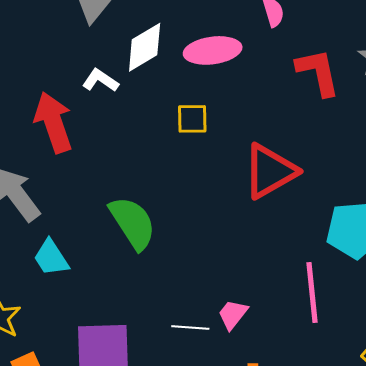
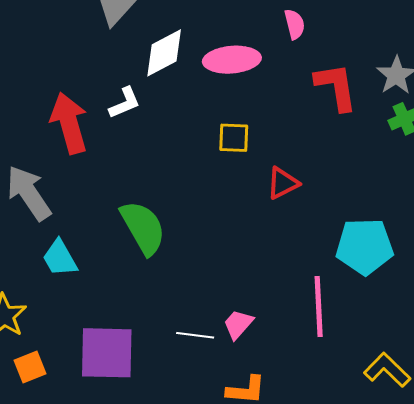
white L-shape: (100, 80) -> (125, 103), moved, turned 120
yellow square: (192, 119) -> (234, 138), moved
red triangle: (270, 171) -> (283, 183), size x0.6

